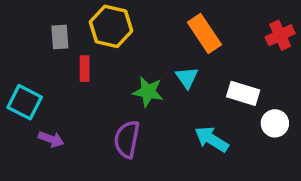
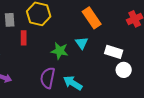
white circle: (275, 123) -> (124, 70), moved
cyan arrow: (211, 139) -> (73, 83), moved

